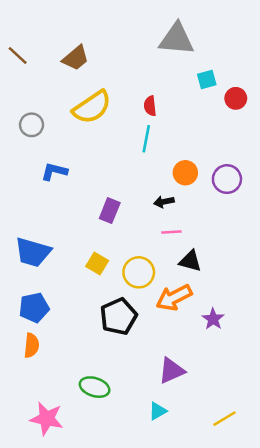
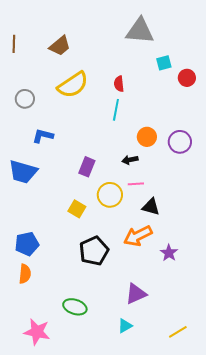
brown line: (18, 55) -> (14, 44), turned 48
blue trapezoid: (33, 252) -> (23, 172), moved
yellow circle: (139, 272) -> (110, 195), moved

